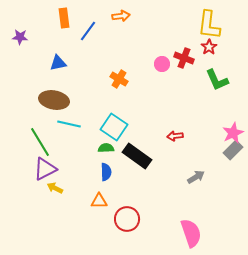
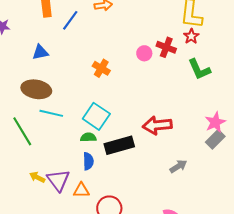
red arrow: (175, 136) -> (157, 125), size x1.8
black rectangle: (137, 156) -> (119, 145), turned -52
purple triangle: (45, 169) -> (58, 180), moved, turned -40

